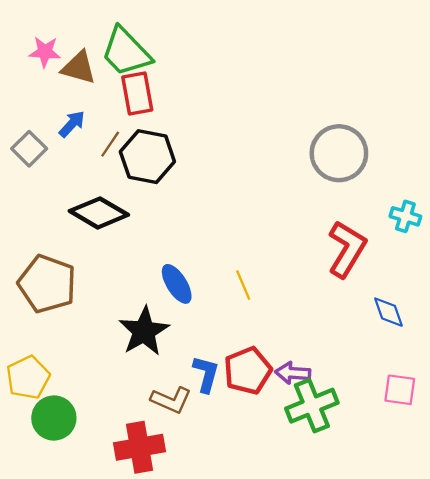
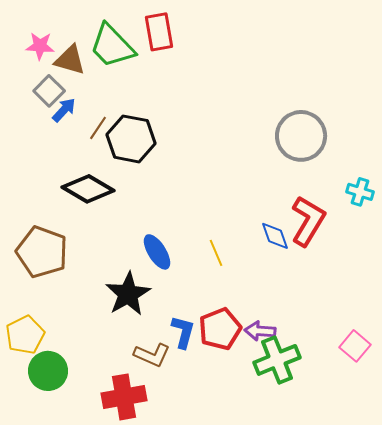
red rectangle: (137, 94) -> (159, 32), moved
gray square: (29, 149) -> (49, 91), moved
blue diamond: (389, 312) -> (275, 236), moved
pink square: (400, 390) -> (355, 346), turned 32

